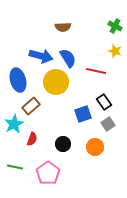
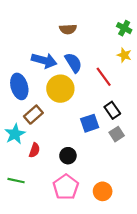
red line: (96, 71) -> (104, 77), turned 42
orange circle: (95, 147) -> (103, 191), moved
pink pentagon: (48, 173) -> (66, 187), moved

